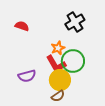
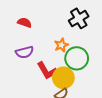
red L-shape: (56, 64) -> (47, 71), moved
purple semicircle: (27, 76) -> (25, 52), moved

